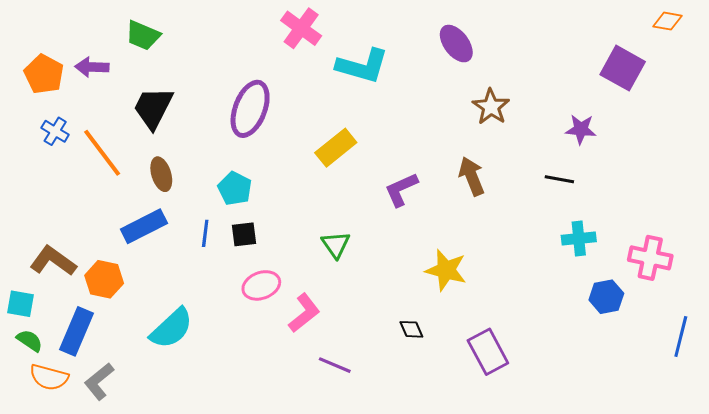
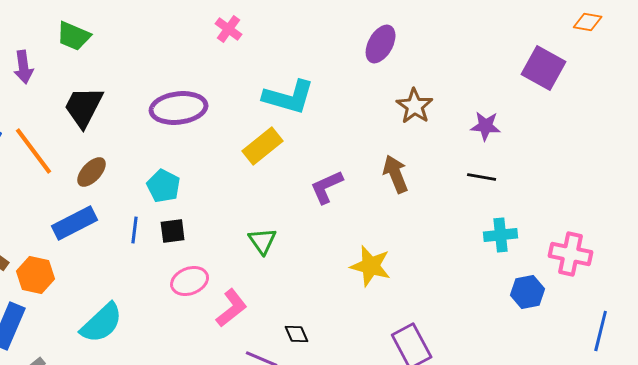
pink cross: (301, 28) -> (229, 29), size x0.7
purple ellipse: (456, 44) -> (381, 44), turned 66
cyan L-shape: (362, 66) -> (289, 97), moved
purple arrow: (92, 67) -> (24, 67), turned -100
purple ellipse: (250, 109) -> (179, 108), turned 62
purple star: (581, 129) -> (486, 126), moved
brown ellipse: (161, 174) -> (92, 172), turned 60
black diamond: (411, 329) -> (297, 334), moved

